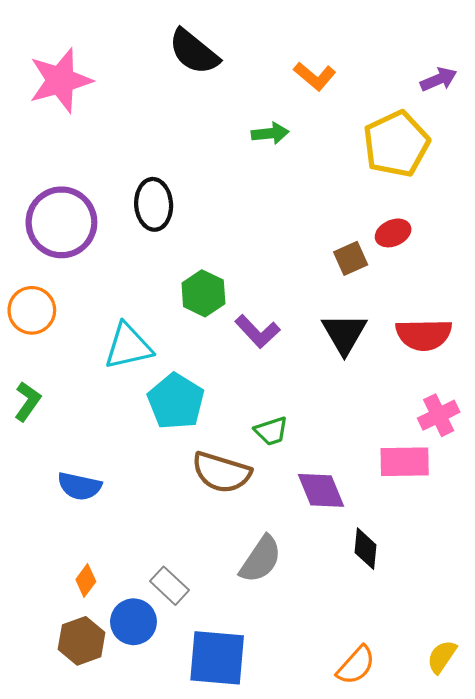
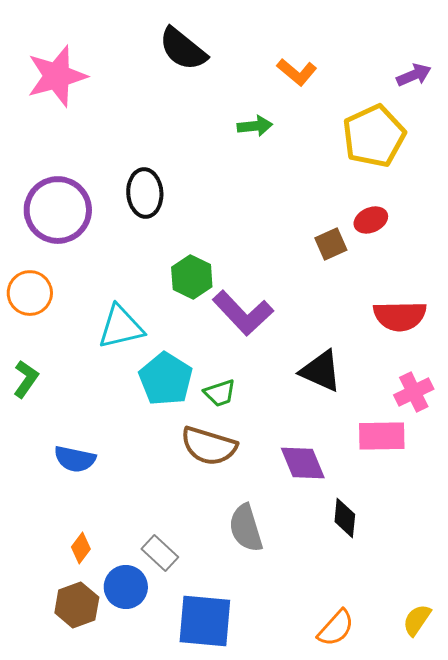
purple L-shape: (257, 331) -> (243, 313), size x1.4
black triangle: (344, 334) -> (321, 371), moved, turned -36
green trapezoid: (271, 431) -> (220, 393), moved
gray semicircle: (261, 559) -> (246, 528), turned 129

